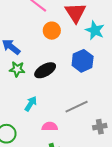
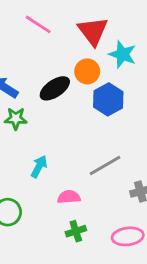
orange circle: (52, 31) -> (87, 71), moved
black ellipse: (45, 70) -> (55, 88), moved

